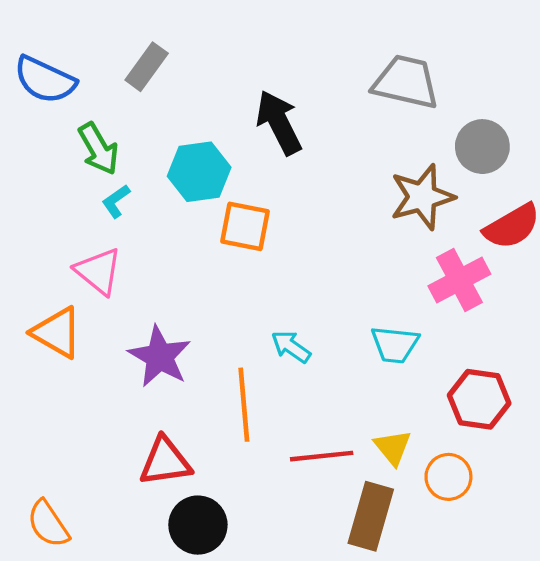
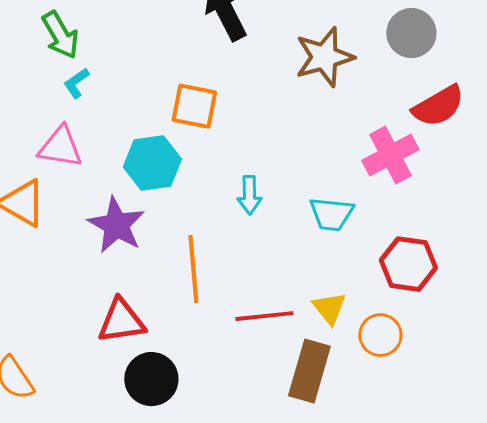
cyan hexagon: (199, 172) -> (152, 163), moved
brown star: (422, 197) -> (324, 57), moved
pink triangle: (98, 271) -> (60, 147), turned -30
cyan arrow: (291, 347) -> (249, 195), moved, turned -126

